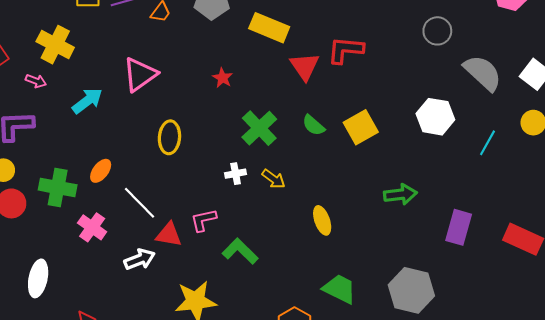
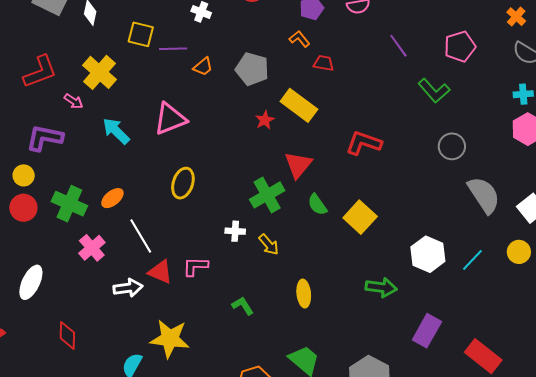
red triangle: (305, 66) -> (298, 165), moved
red star: (223, 78) -> (265, 120), moved
cyan arrow: (87, 101) -> (116, 131), turned -112
white hexagon: (435, 117) -> (428, 254), moved
yellow square: (361, 127) -> (360, 217), turned -32
green L-shape: (240, 251) -> (243, 306), moved, size x0.7

